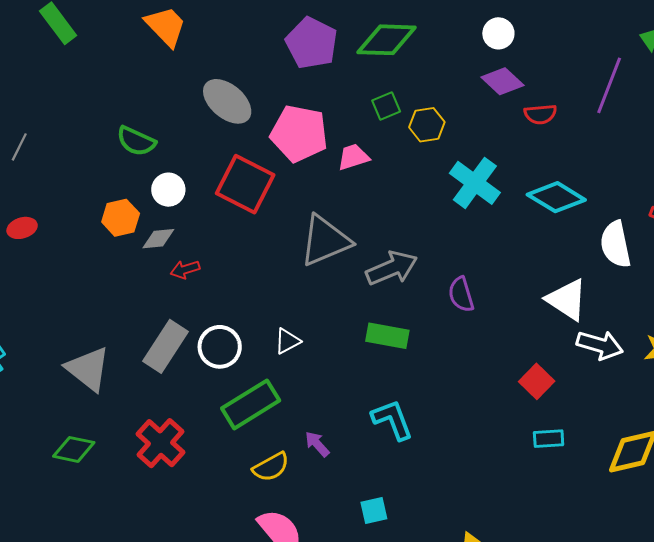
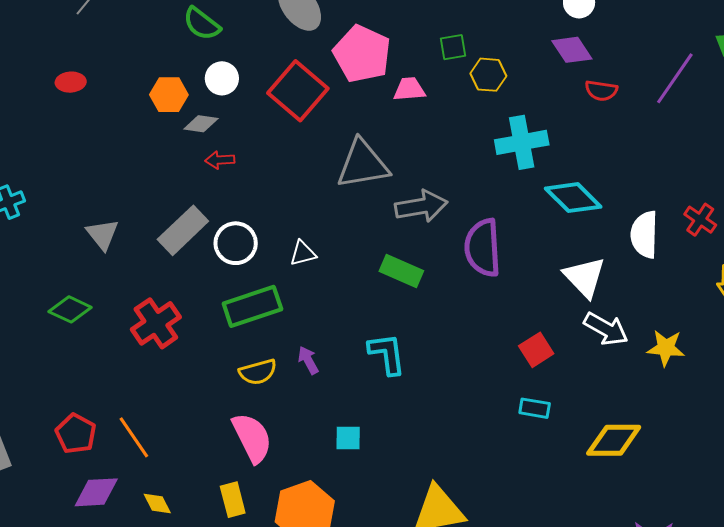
cyan cross: (475, 183) -> (522, 142), turned 30
cyan diamond: (556, 197) -> (573, 198), moved
purple semicircle: (461, 294) -> (483, 248), size x1.6
gray triangle: (88, 369) -> (102, 234), size x0.7

